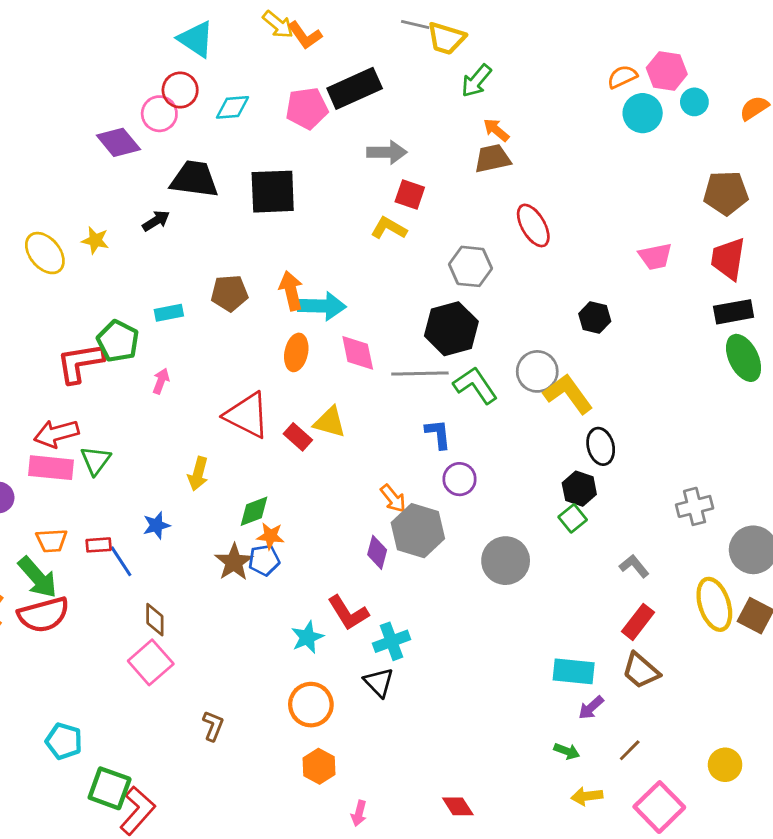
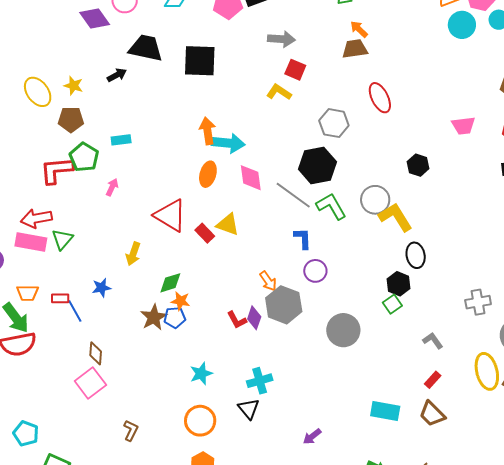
brown pentagon: (229, 293) -> (71, 120), moved
gray line: (420, 373) -> (293, 195), turned 33
red L-shape: (348, 613) -> (237, 320), moved, size x0.7
red rectangle: (638, 622) -> (433, 380), size x0.7
purple arrow: (591, 708) -> (312, 436), moved

